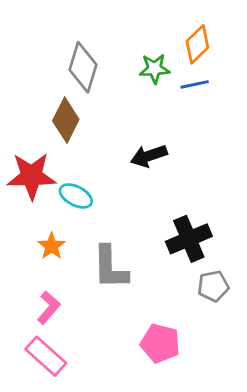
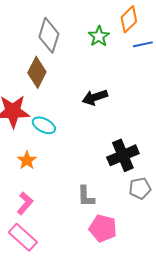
green star: (154, 69) -> (99, 36), turned -30
blue line: (195, 84) -> (143, 44), moved
gray L-shape: (110, 267) -> (86, 196), moved, size x0.7

